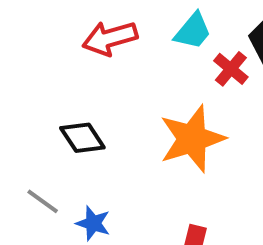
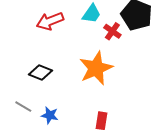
black diamond: (82, 138) -> (41, 73), turned -30

